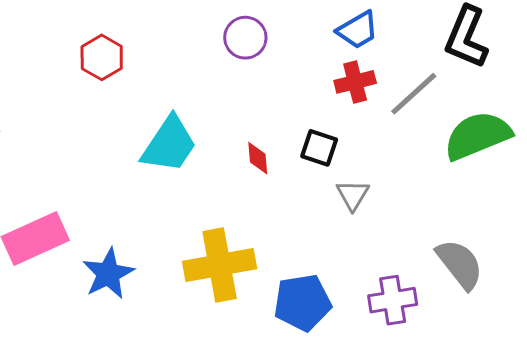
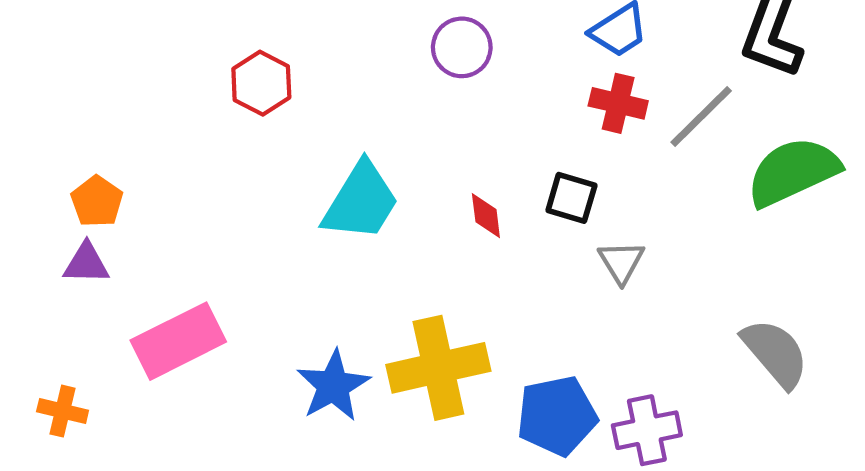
red cross: (355, 82) -> (618, 103), turned 30
blue star: (108, 274) -> (333, 386), moved
purple cross: (393, 300) -> (647, 430), moved

